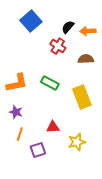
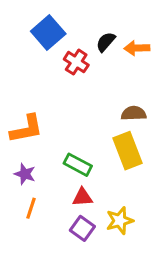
red cross: (58, 46) -> (76, 62), moved
brown semicircle: (86, 59) -> (134, 113), moved
green rectangle: (50, 83) -> (78, 165), moved
purple square: (38, 150) -> (82, 228), moved, turned -35

